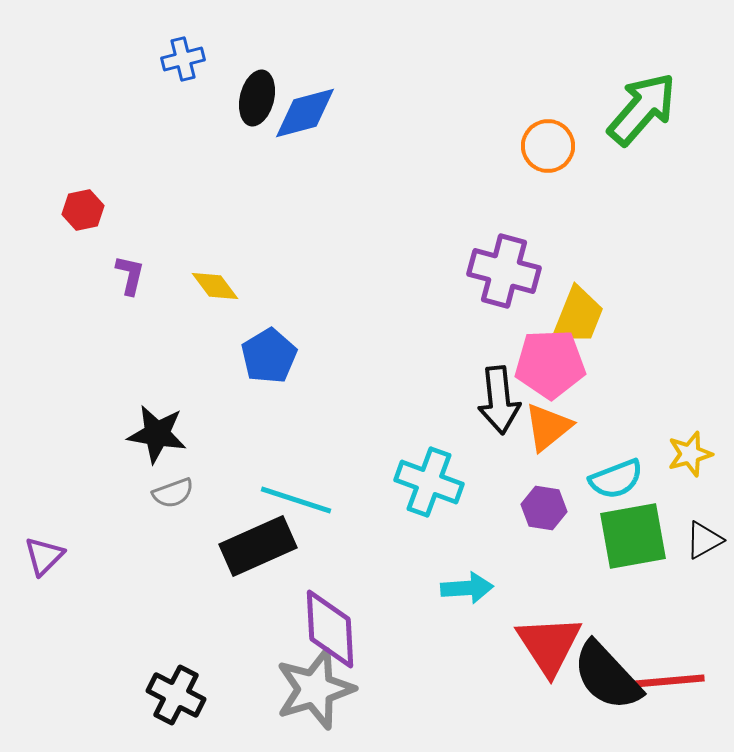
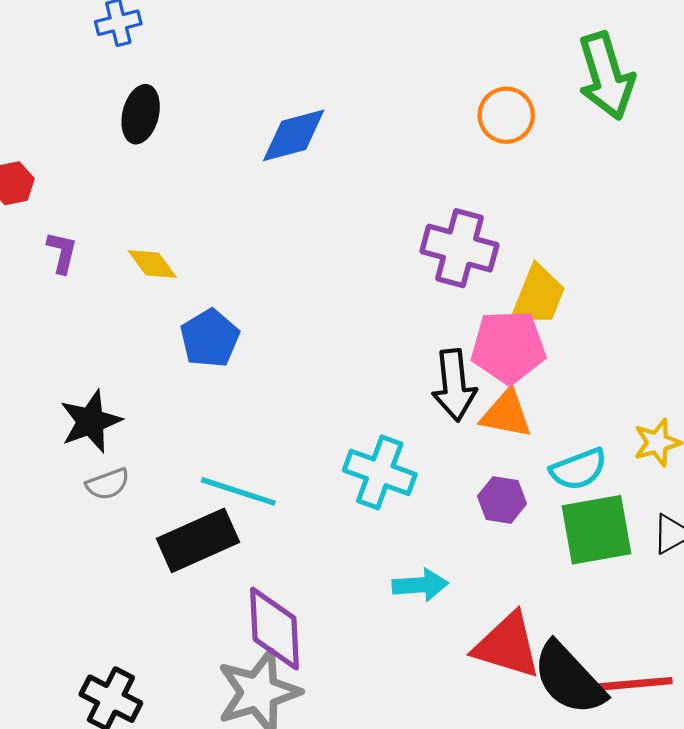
black ellipse: (257, 98) -> (141, 114), moved
green arrow: (642, 109) -> (606, 76), turned 122
blue diamond: (305, 113) -> (294, 135), moved
orange triangle: (548, 427) -> (506, 414), turned 50
black star: (157, 434) -> (91, 421), turned -30
red triangle: (549, 645) -> (507, 646), turned -40

